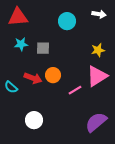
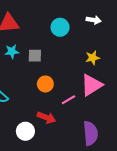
red arrow: (33, 78) -> (46, 118), moved
purple semicircle: (96, 122) -> (90, 133), turned 125

